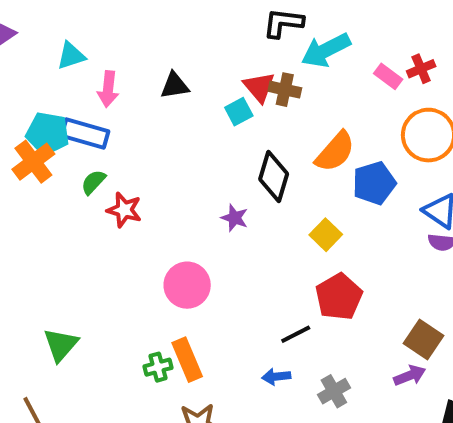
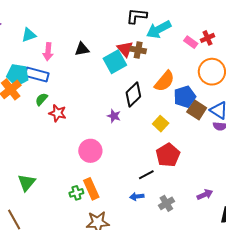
cyan square: (239, 112) -> (115, 62), size x1.6
black diamond: (274, 177) -> (133, 94), turned 30
brown square: (423, 339) -> (197, 110), moved

